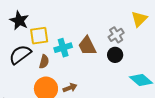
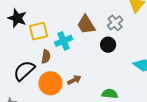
brown trapezoid: (87, 46) -> (86, 25), moved
black semicircle: (20, 55) -> (24, 71), moved
black circle: (115, 55) -> (108, 45), moved

